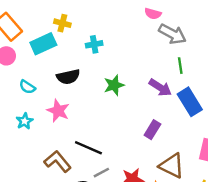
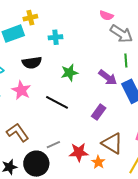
yellow cross: (62, 23) -> (30, 18), turned -32
black line: (88, 148) -> (57, 102), moved

